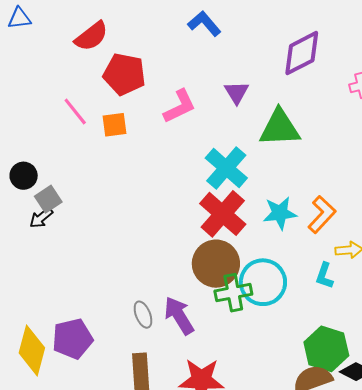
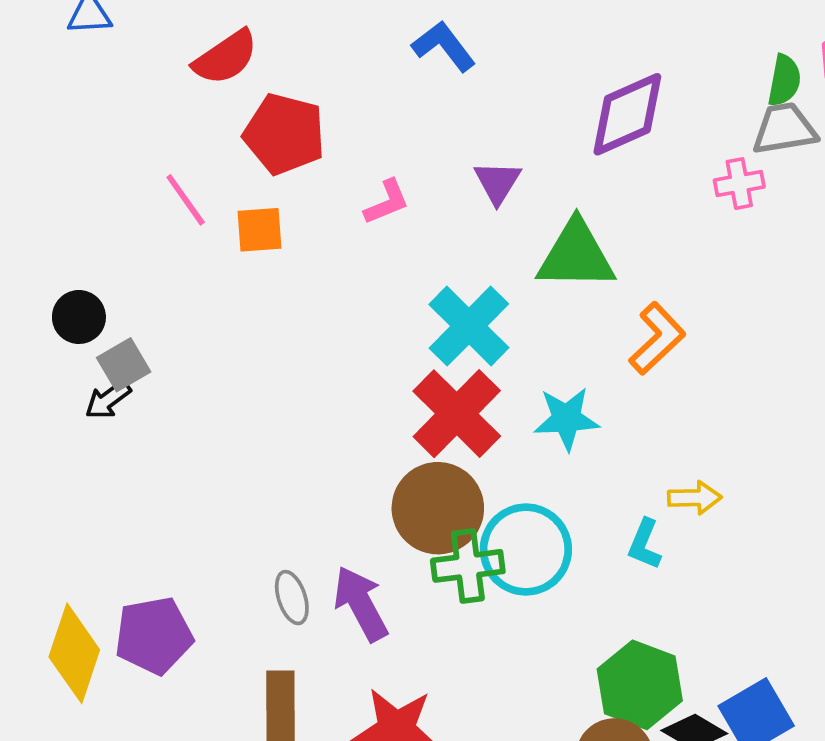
pink L-shape: (180, 106) -> (387, 202), size x0.7
orange L-shape: (322, 214) -> (657, 338), moved

